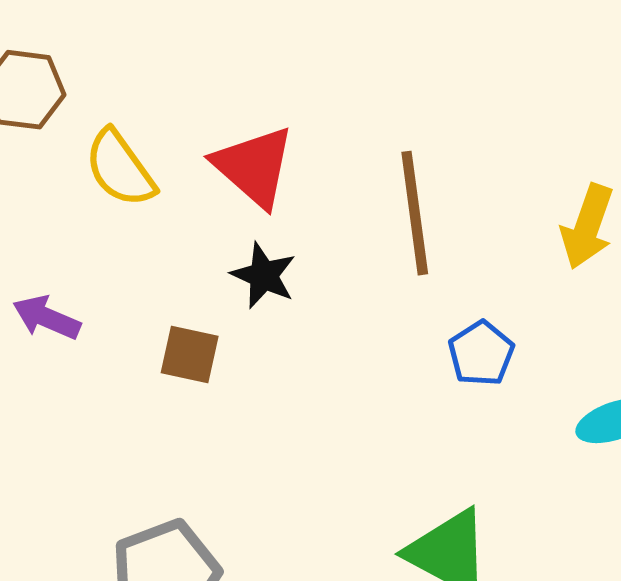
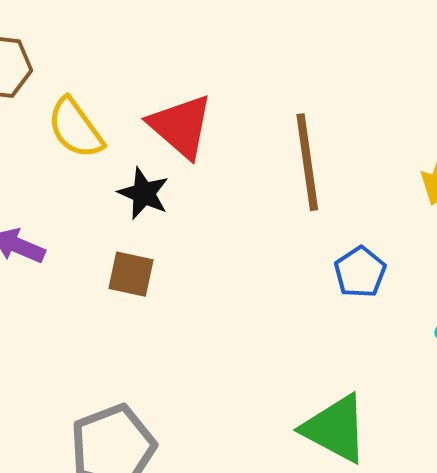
black star: (264, 275) -> (144, 193), moved

